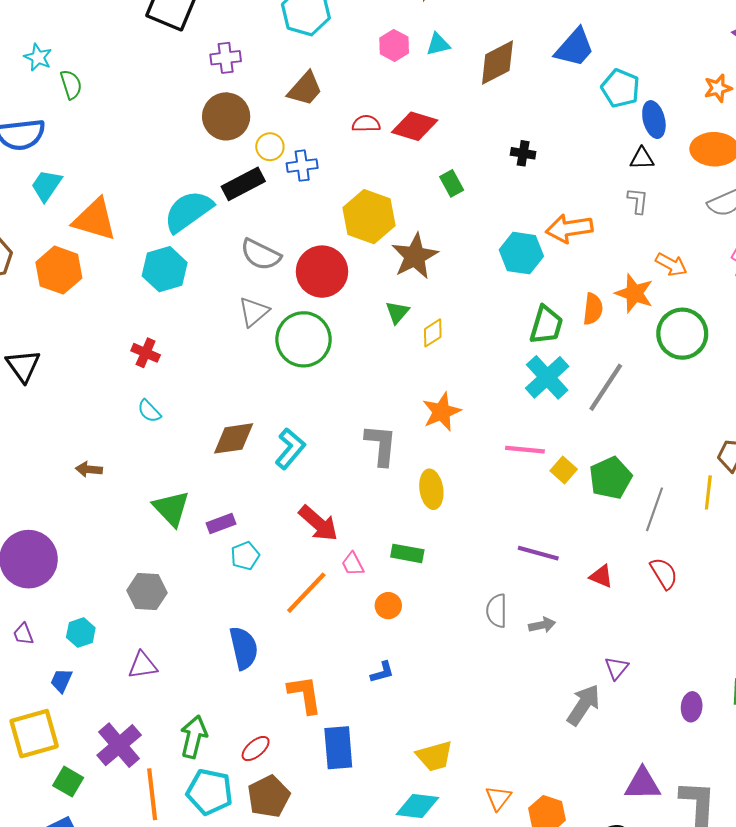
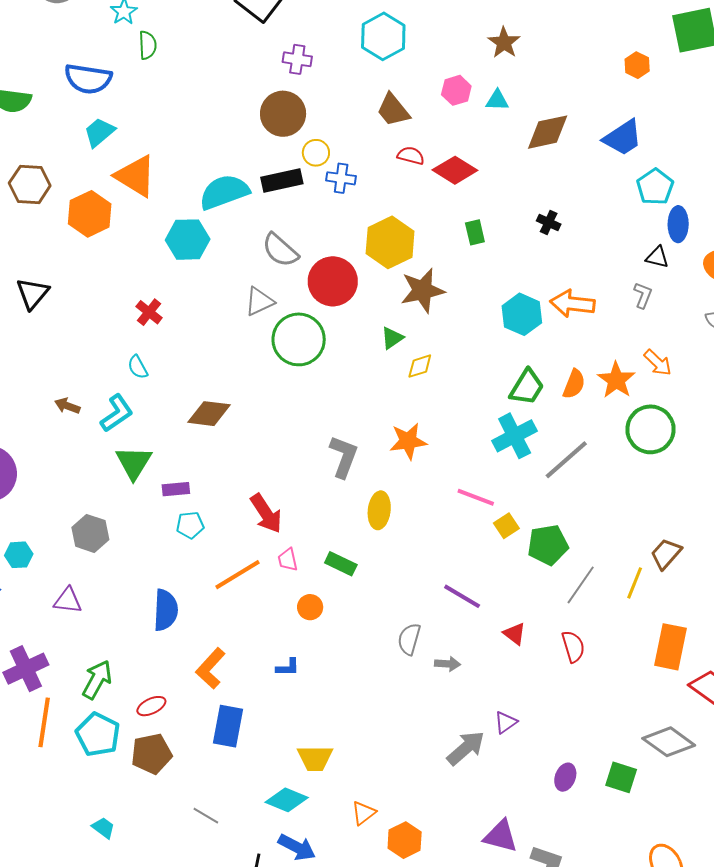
brown trapezoid: (305, 89) -> (393, 110), moved, turned 84
cyan L-shape: (290, 449) -> (117, 413), moved
orange L-shape: (305, 694) -> (210, 668), turned -144

